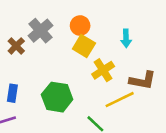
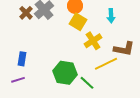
brown cross: (16, 46) -> (26, 13), moved
green hexagon: (57, 97) -> (65, 73), moved

